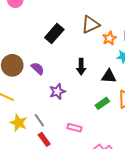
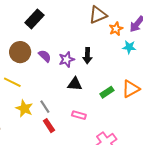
black rectangle: (54, 33) -> (34, 19), moved
black triangle: (109, 76) -> (75, 84), moved
purple star: (57, 92) -> (67, 59), moved

